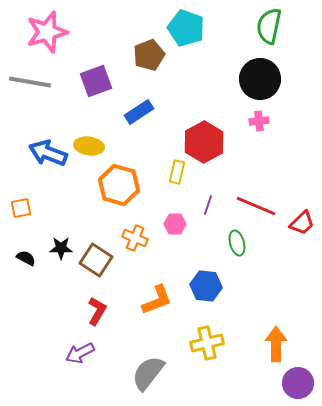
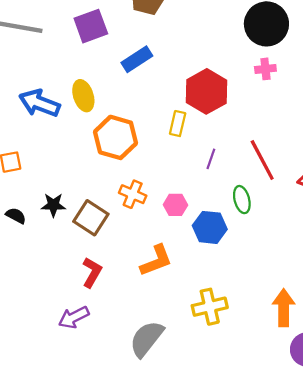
yellow ellipse: (89, 146) -> (83, 96), turned 64
red line: (256, 206) -> (262, 160), turned 39
pink hexagon: (175, 224) -> (175, 205), moved
blue hexagon: (206, 286) -> (210, 227), moved

